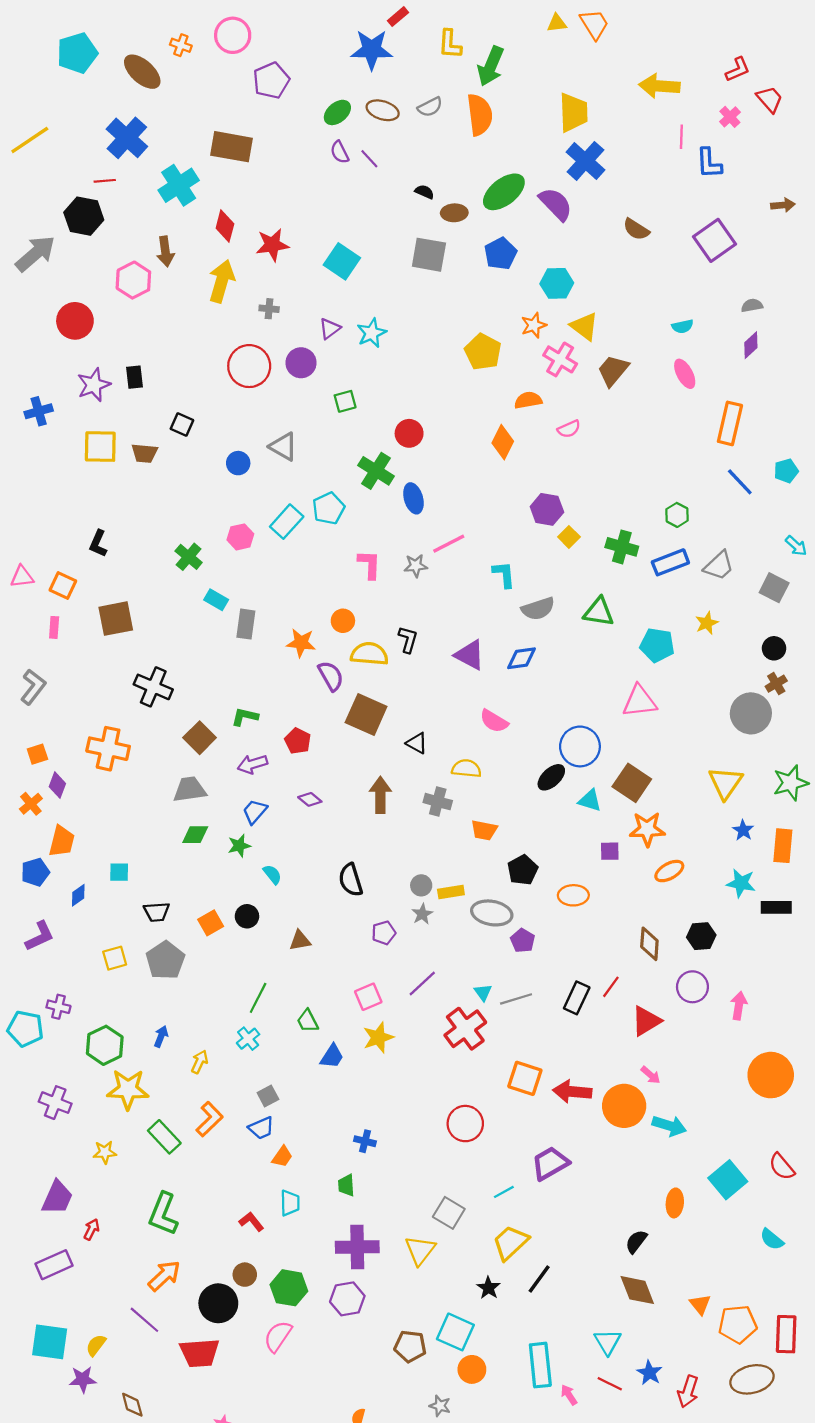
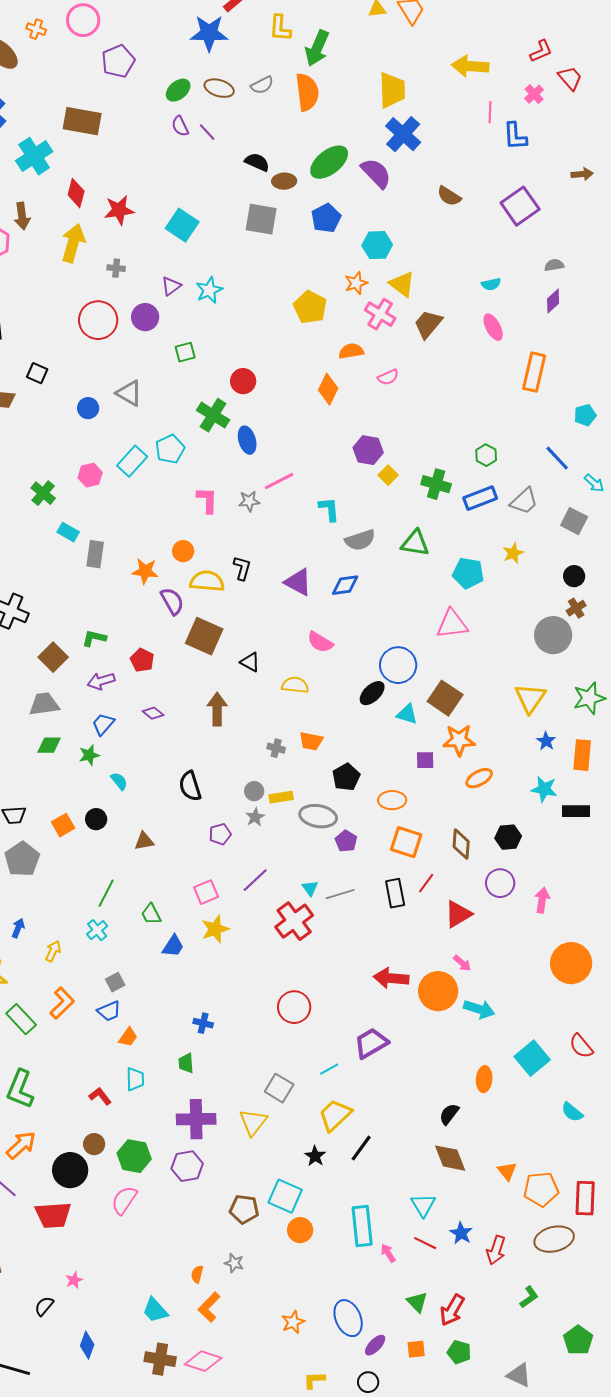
black semicircle: (425, 192) -> (257, 162), size x1.4
blue line: (740, 482) -> (557, 458), moved
gray cross: (438, 802) -> (276, 748), moved, size x0.7
black rectangle: (577, 998) -> (395, 893), turned -36
orange square: (525, 1078) -> (406, 842), moved
gray star: (440, 1406) -> (234, 1263), moved

